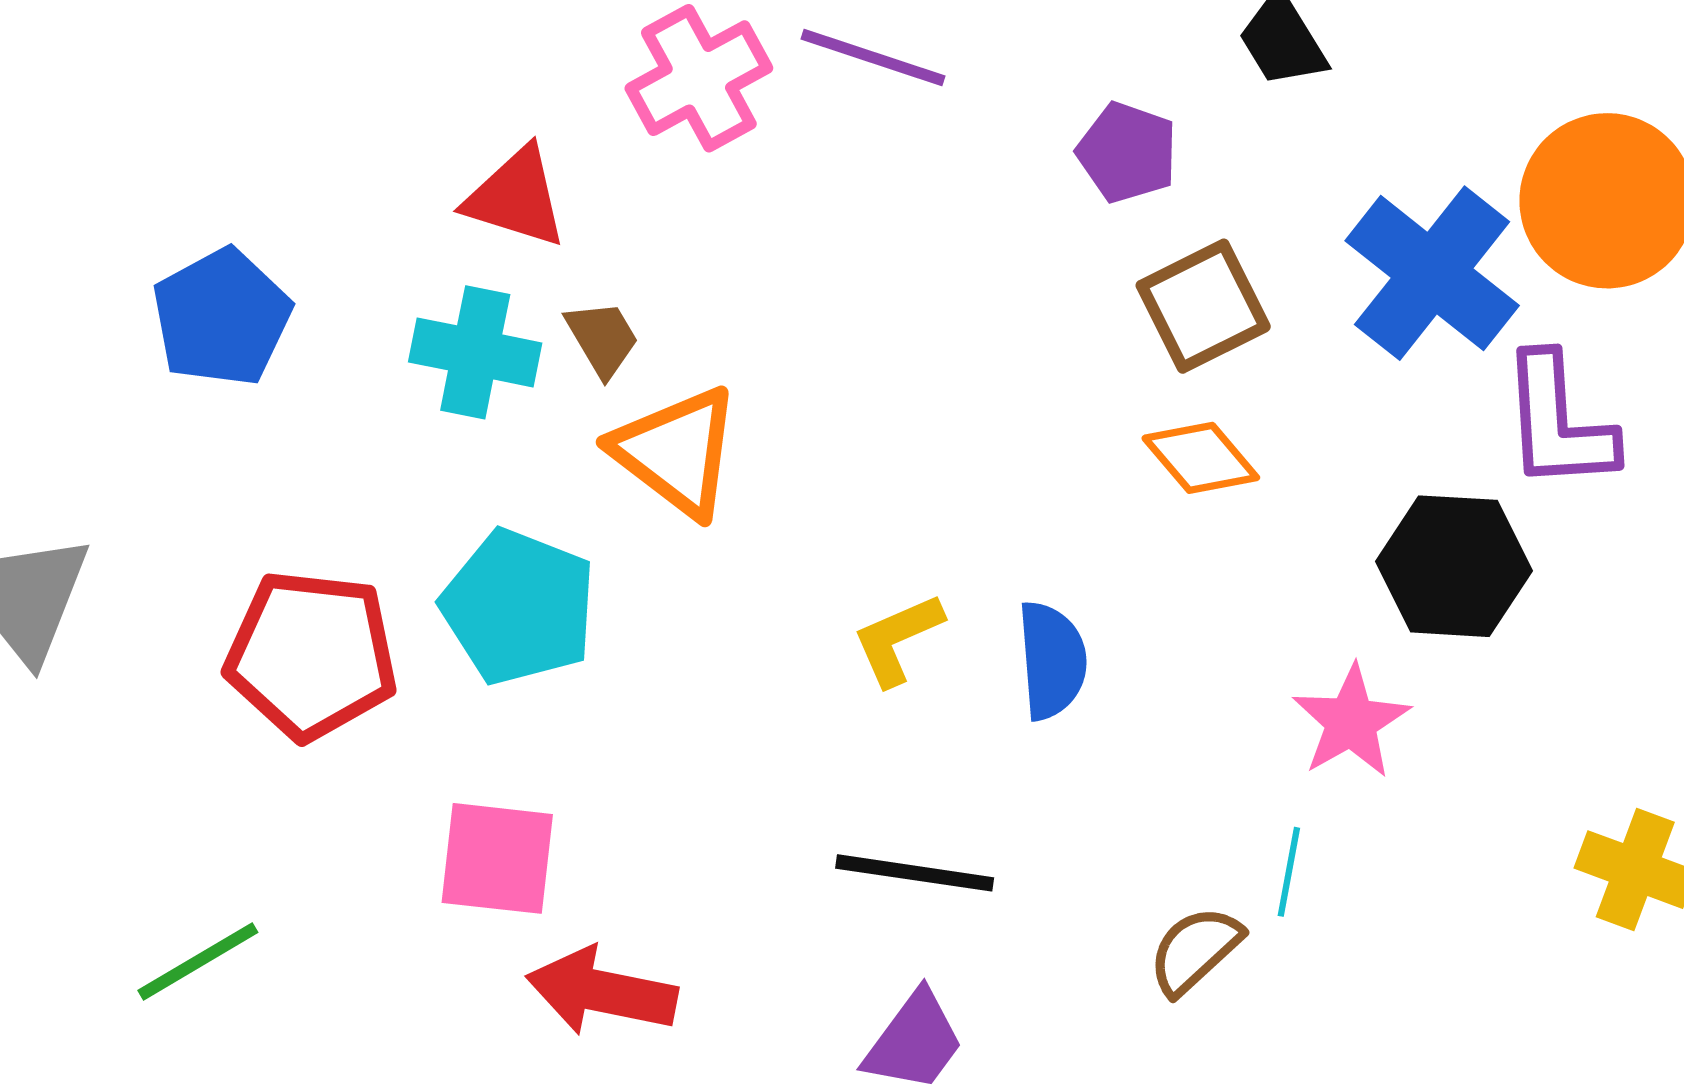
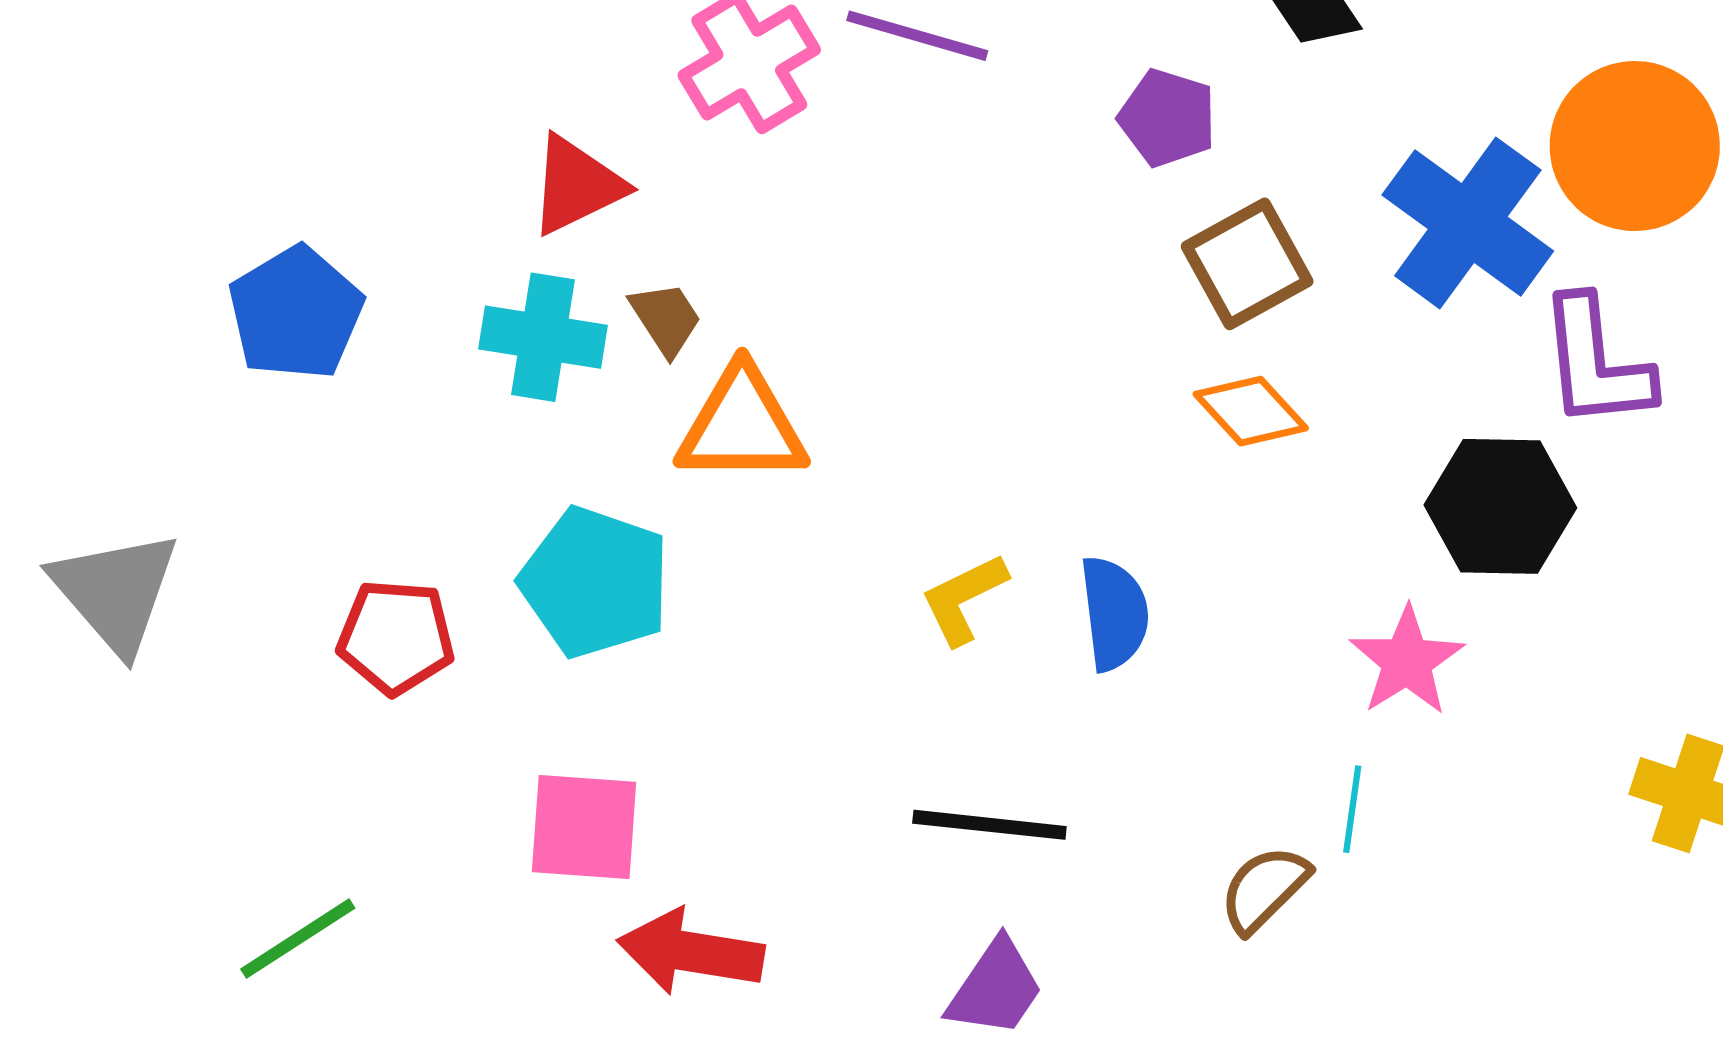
red triangle: (516, 197) -> (577, 185), turned -41
orange triangle: (676, 452) -> (742, 426), turned -35
red pentagon: (311, 655) -> (396, 637), size x0.7

